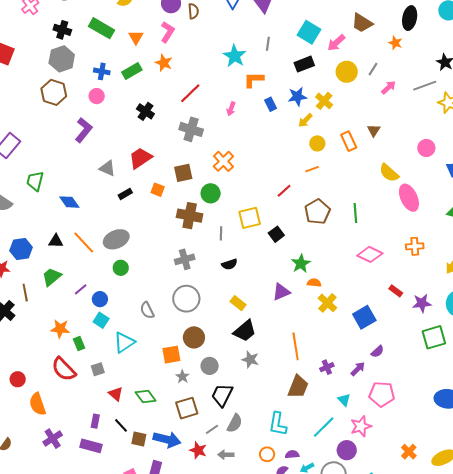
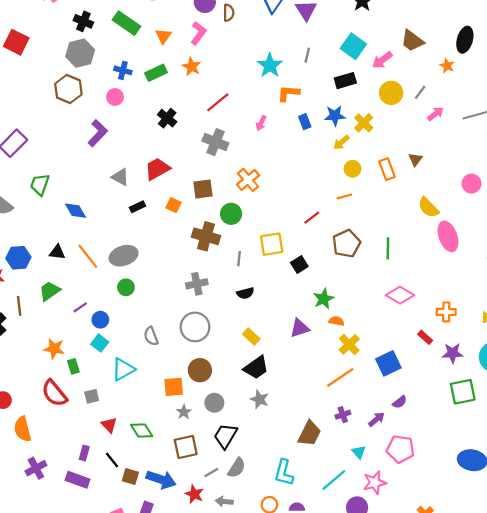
orange cross: (415, 246) -> (446, 312), moved
orange line: (296, 346) -> (340, 377), moved, turned 60

